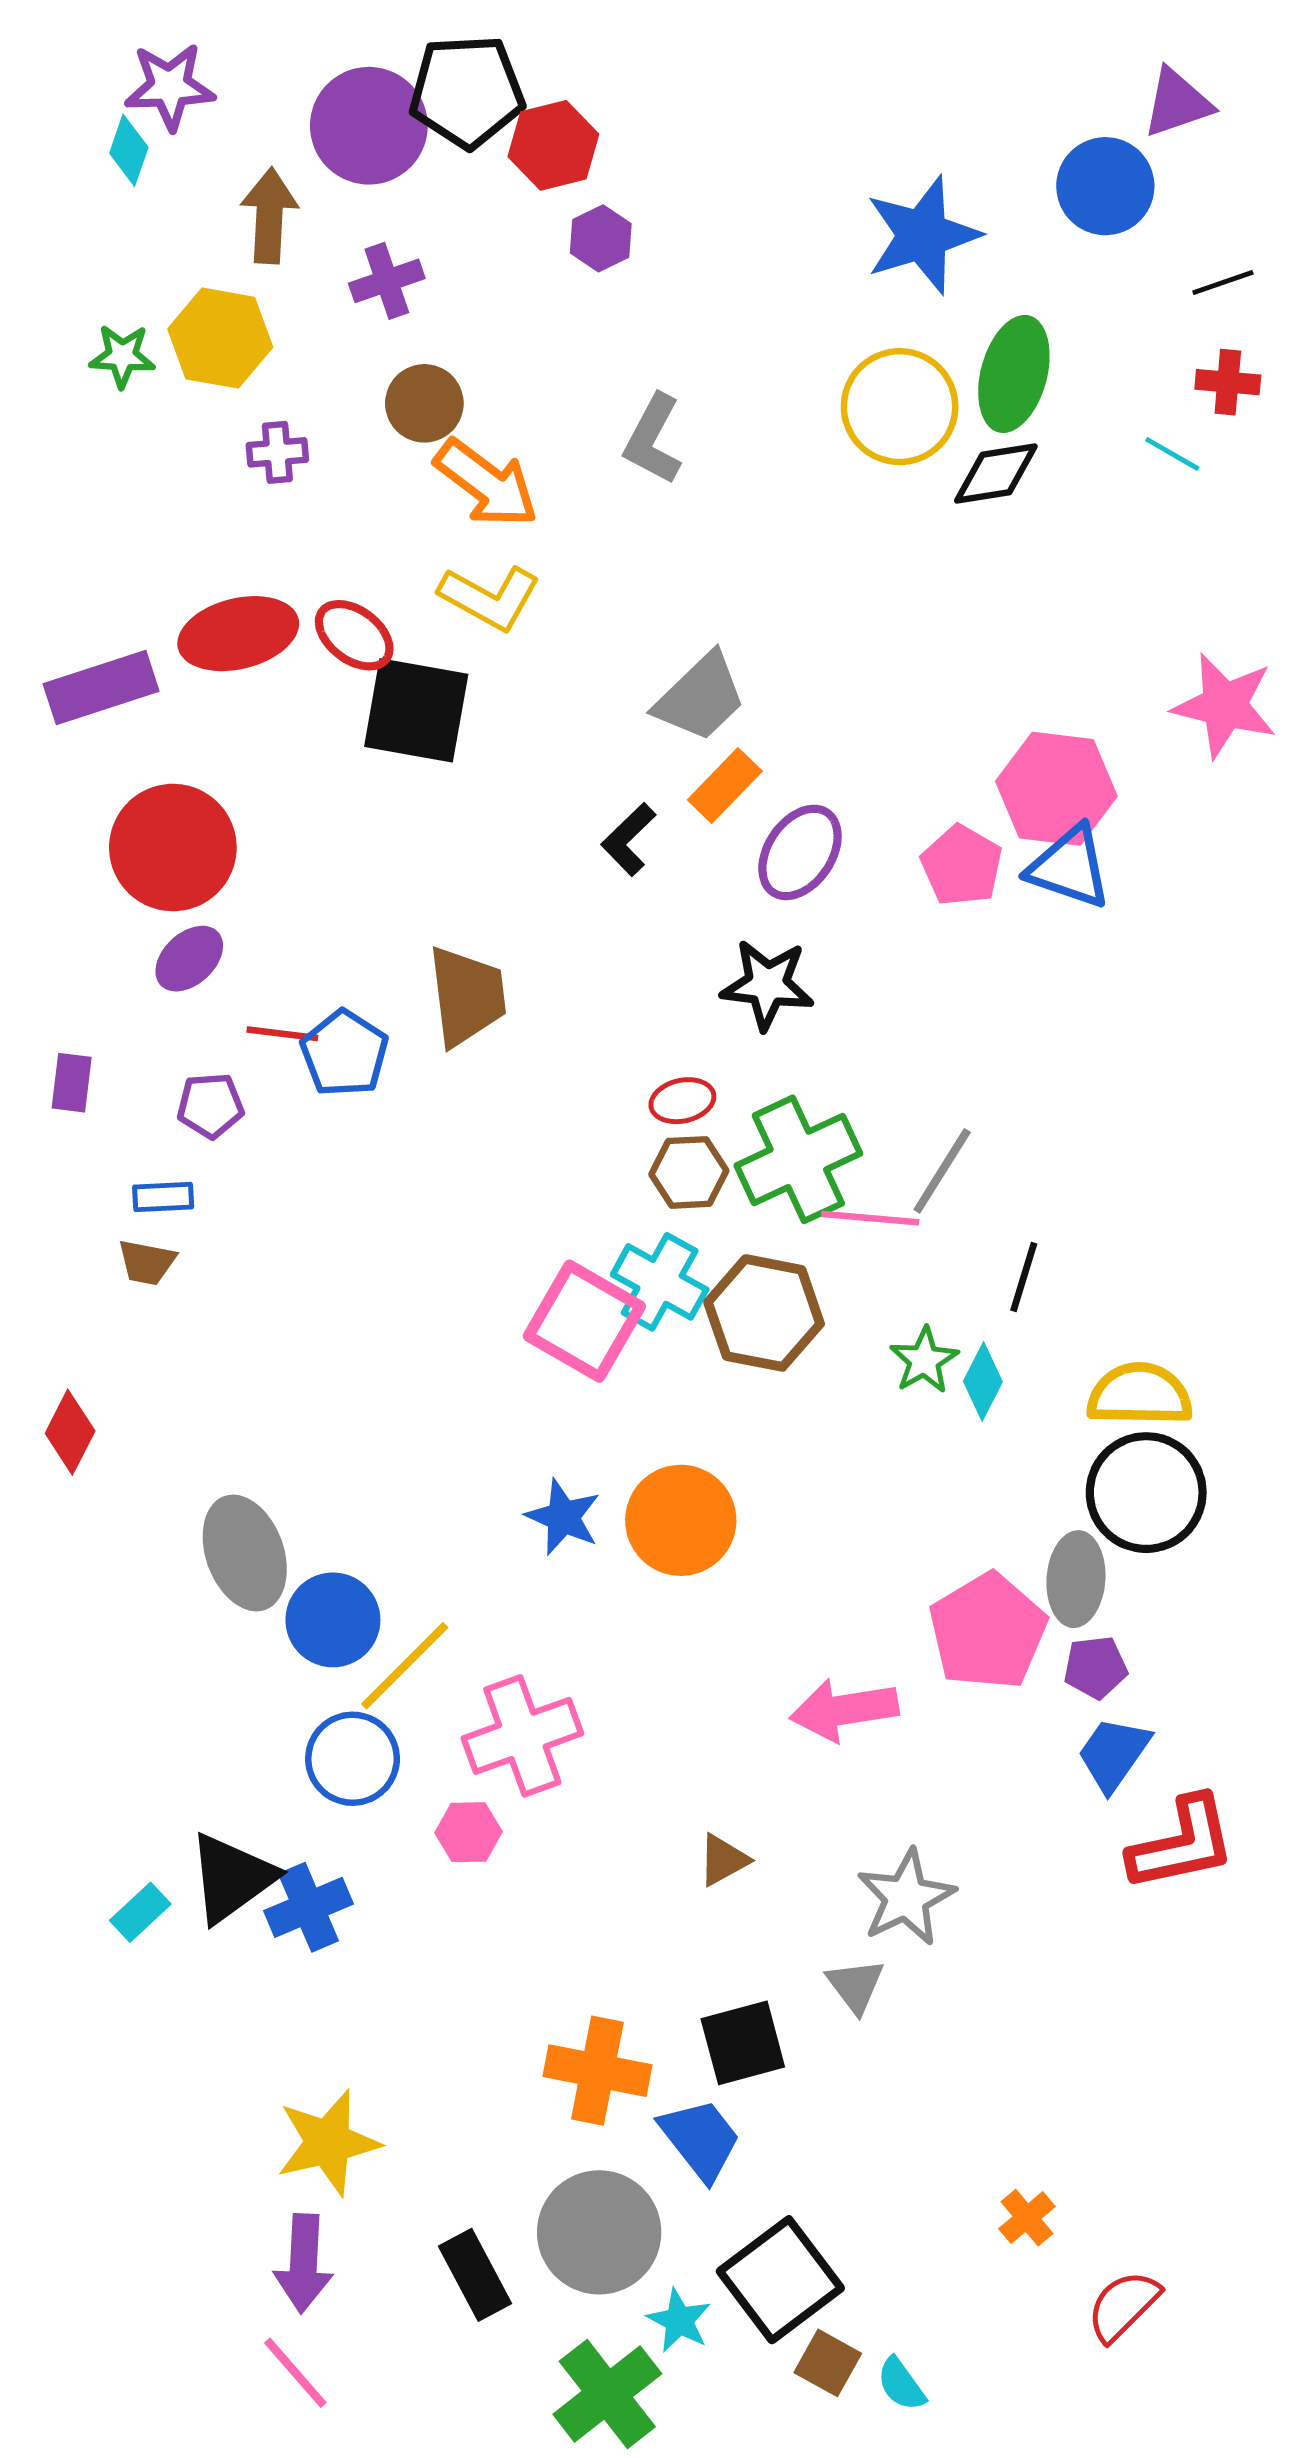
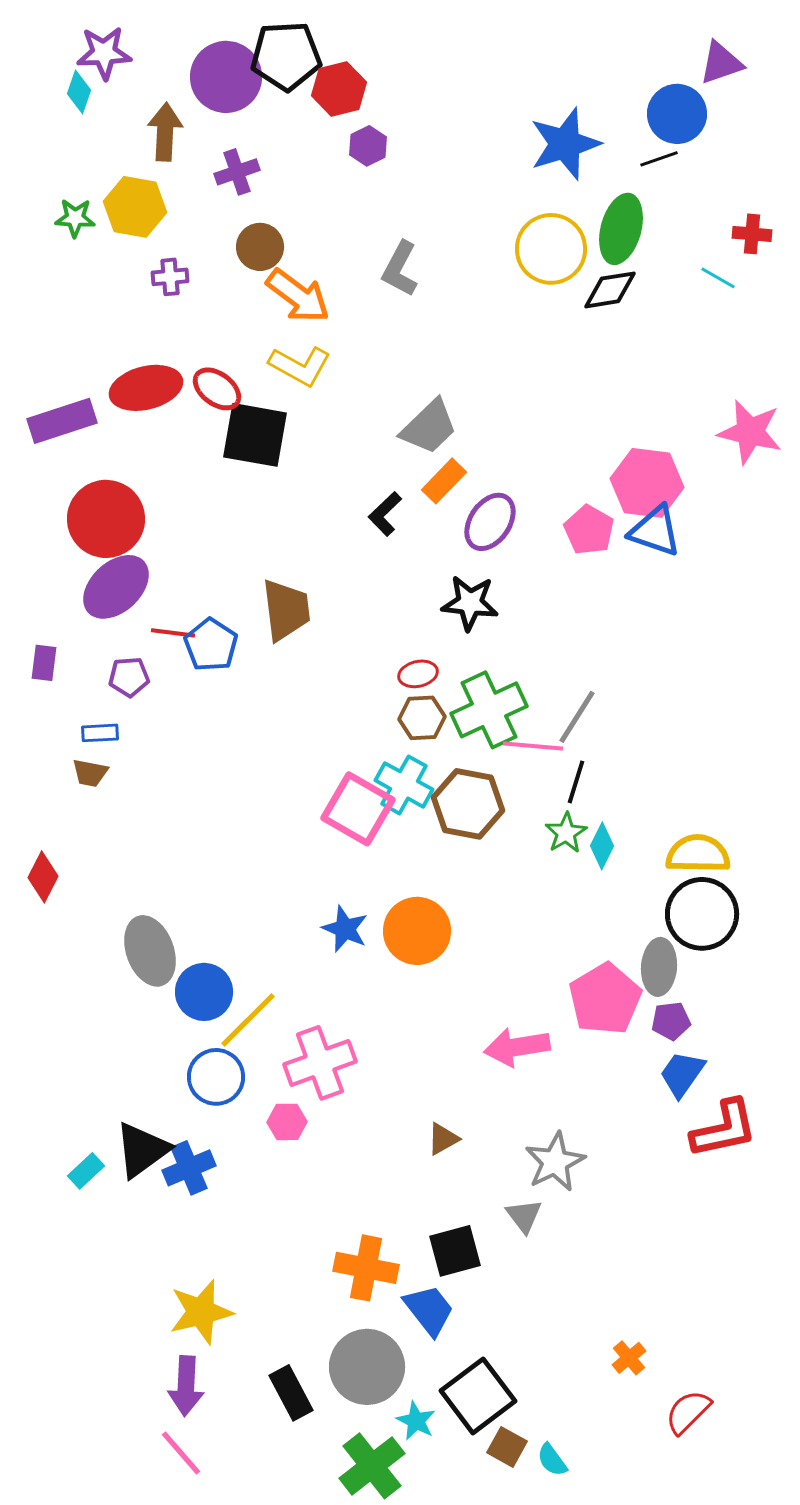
black line: (1223, 283) -> (659, 159), moved
purple ellipse: (189, 959) -> (116, 587), size x1.6
black line: (1024, 1277) -> (576, 782), moved

